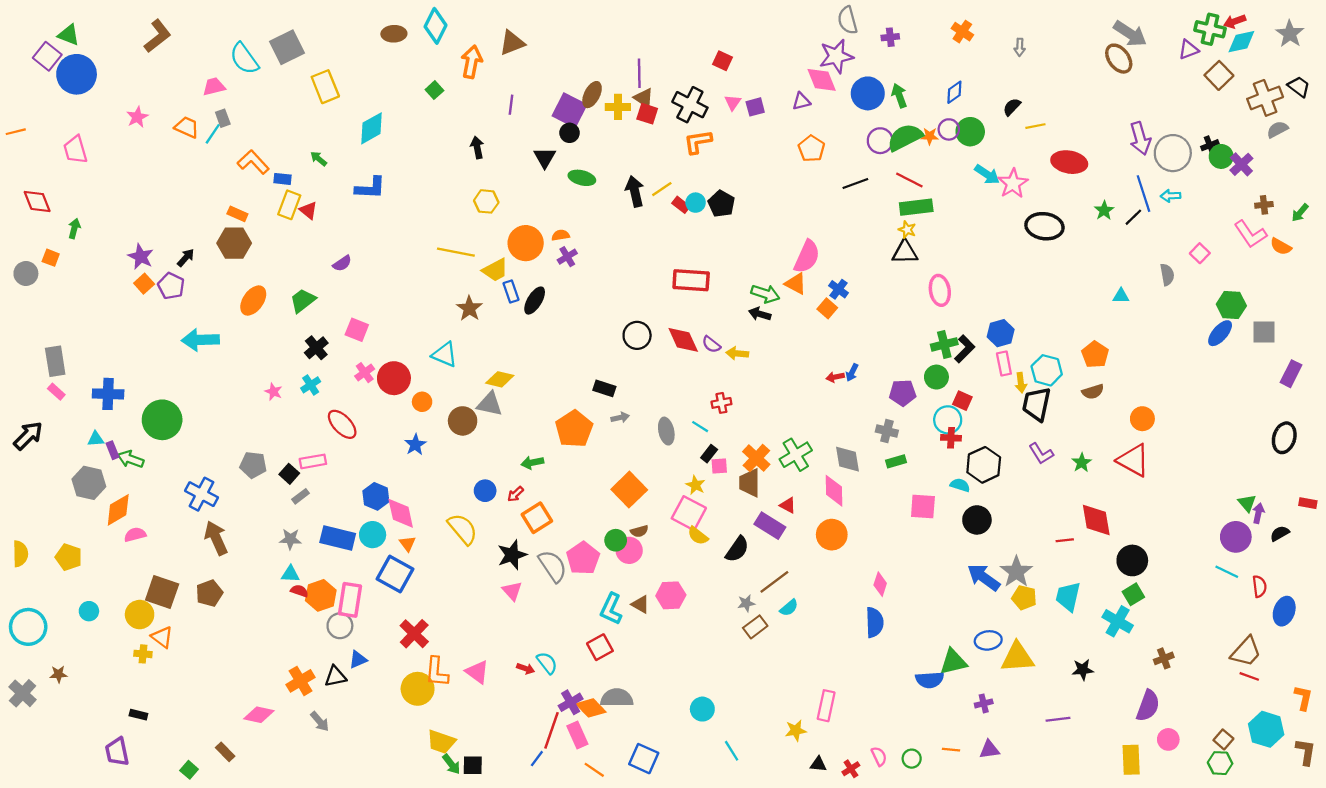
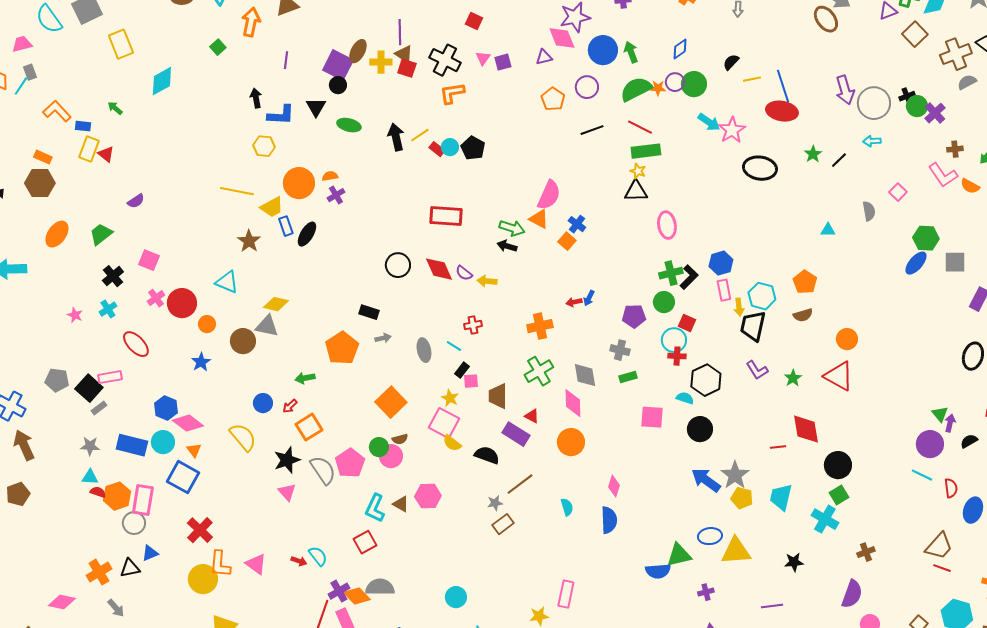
purple circle: (880, 141) -> (587, 87), moved
blue L-shape: (370, 188) -> (281, 115), moved
blue line: (1144, 194) -> (783, 86), moved
orange cross: (756, 458) -> (540, 326), moved, turned 35
black square: (289, 474) -> (89, 388), size x1.5
pink diamond: (401, 513) -> (188, 423), turned -40
black semicircle: (737, 549) -> (487, 455), turned -105
cyan semicircle: (789, 608) -> (567, 507), moved, turned -66

